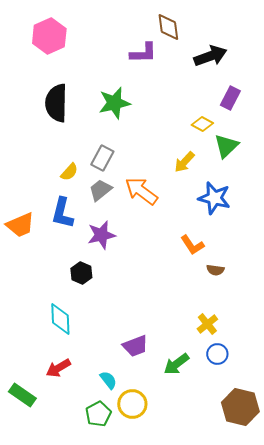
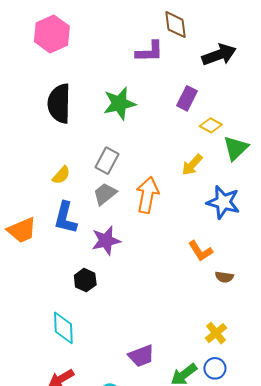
purple rectangle: (230, 98) -> (187, 98), moved
yellow semicircle: (69, 172) -> (61, 175), moved
orange arrow: (141, 191) -> (147, 195), turned 64
blue circle: (217, 354) -> (215, 368), moved

